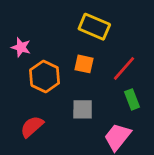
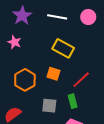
pink star: (21, 47) -> (14, 42), moved
green rectangle: (132, 99) -> (73, 101), moved

